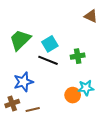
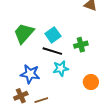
blue star: (23, 82) -> (30, 74), turned 30
cyan star: (86, 88) -> (61, 68), moved
orange circle: (73, 95) -> (91, 82), moved

